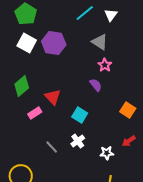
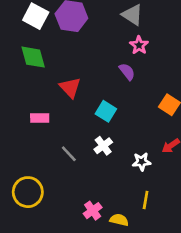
green diamond: (22, 86) -> (33, 57), moved, turned -65
pink rectangle: (35, 113) -> (40, 118), moved, turned 32

